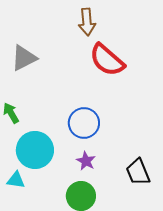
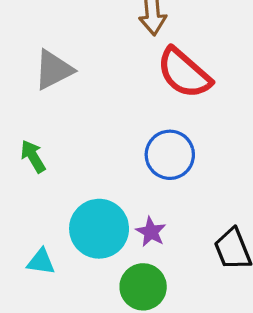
blue circle: (84, 123) -> (170, 155), moved
cyan circle: (35, 150) -> (99, 229), moved

